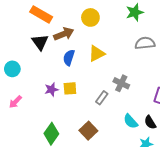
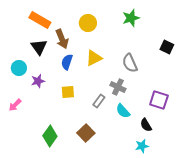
brown arrow: (64, 34) -> (62, 39), turned 90
gray semicircle: (145, 43) -> (130, 63), moved, turned -108
cyan circle: (12, 69) -> (19, 68), moved
purple star: (51, 89) -> (38, 81), moved
cyan semicircle: (131, 121) -> (123, 111), moved

